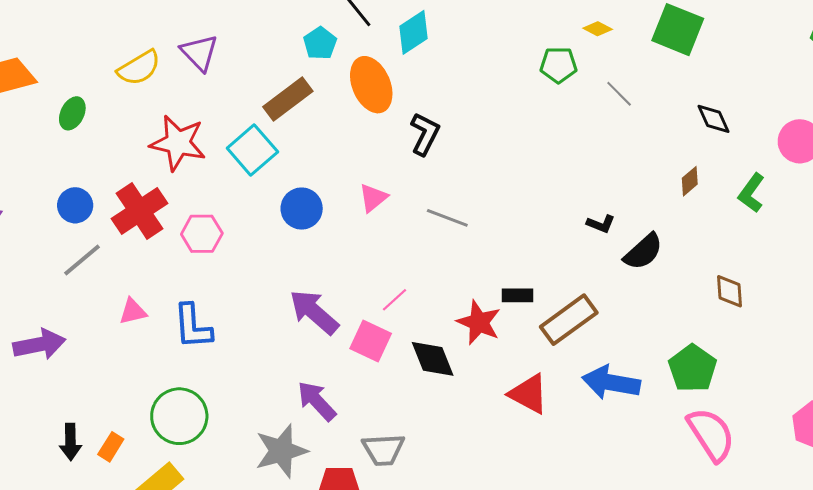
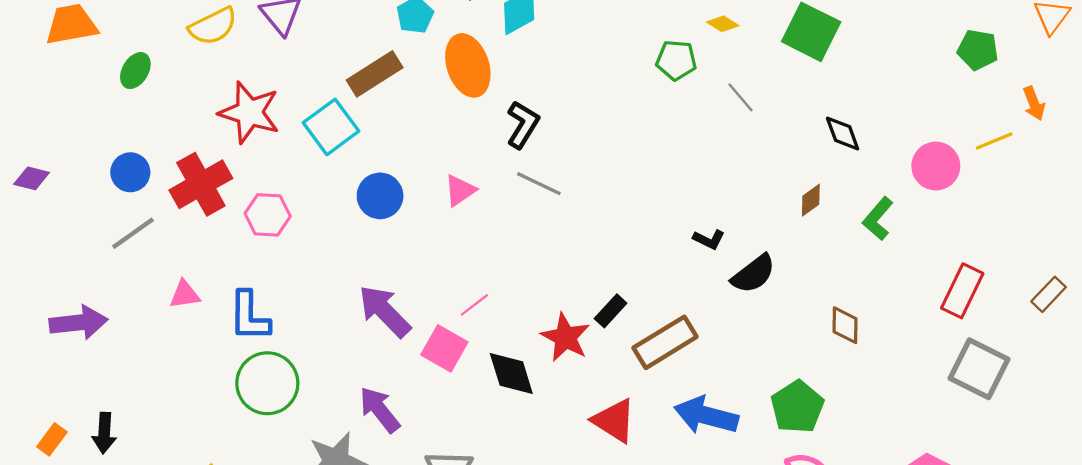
gray line: (447, 218) -> (539, 184), moved
black rectangle: (517, 295) -> (611, 311), turned -52
green circle: (179, 416) -> (267, 383), moved
orange rectangle: (111, 447) -> (52, 439), moved

